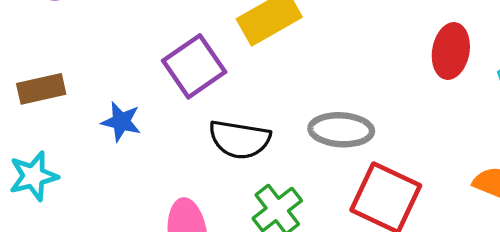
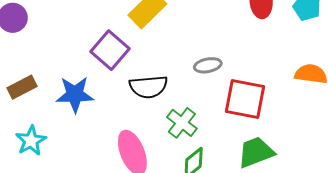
blue star: (121, 122) -> (75, 94), size x1.5
gray ellipse: (341, 130) -> (208, 65), size x0.7

